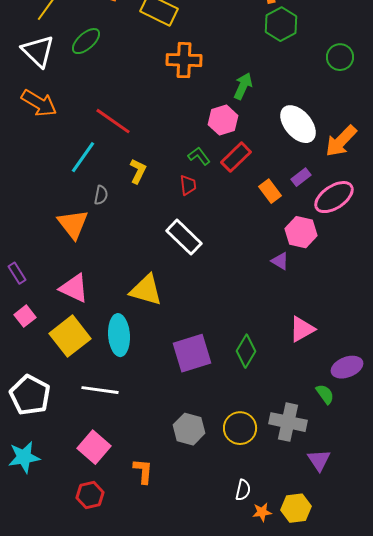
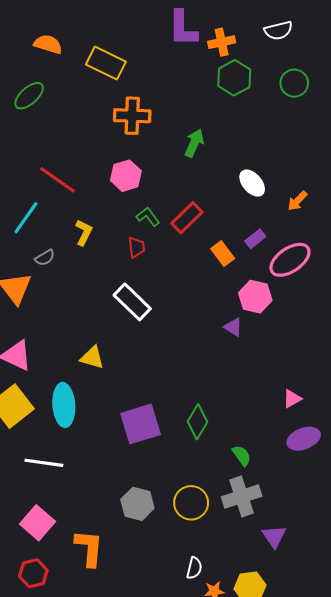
green circle: (340, 57) -> (294, 83), moved
pink hexagon: (223, 120) -> (126, 176), moved
white ellipse: (298, 124) -> (252, 183), size x0.7
orange arrow: (341, 141) -> (297, 201), size x0.6
gray semicircle: (101, 195) -> (45, 258), turned 48
yellow triangle: (146, 290) -> (92, 358), size x0.7
pink triangle: (302, 329) -> (292, 399), moved, size x0.7
green semicircle: (325, 394) -> (242, 455), moved
gray cross: (288, 422) -> (242, 496), turned -30
orange L-shape: (143, 471) -> (89, 548), size x1.4

